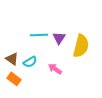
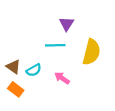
cyan line: (39, 35) -> (55, 45), moved
purple triangle: (59, 38) -> (67, 24), moved

